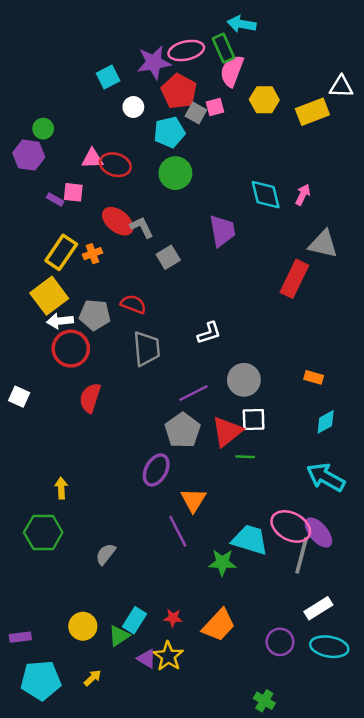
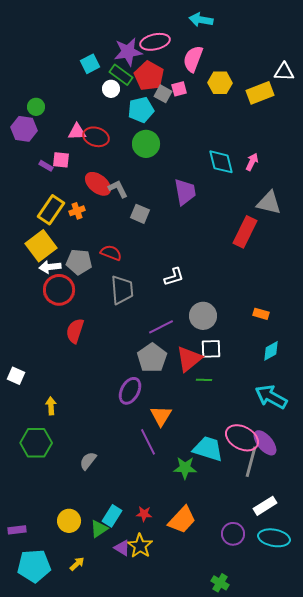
green rectangle: (223, 48) -> (121, 75), moved, turned -30
gray square: (168, 257) -> (140, 214), turned -36
white square: (19, 397) -> (16, 376), moved

